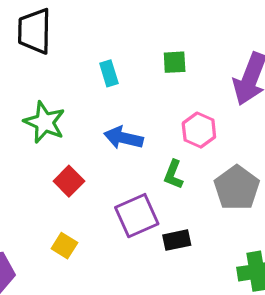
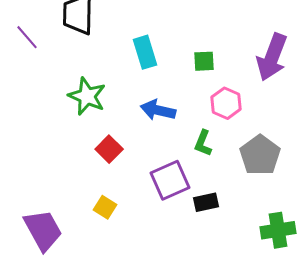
green square: (175, 62) -> (204, 61), moved
cyan rectangle: (109, 73) -> (145, 52), size x1.4

